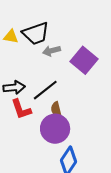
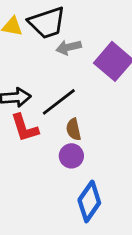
purple circle: (55, 129) -> (71, 156), size x0.6

